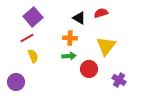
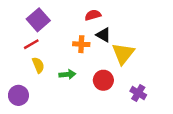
red semicircle: (101, 13) -> (93, 15), moved
black triangle: (79, 18) -> (103, 35), moved
green arrow: (69, 56) -> (67, 74), moved

